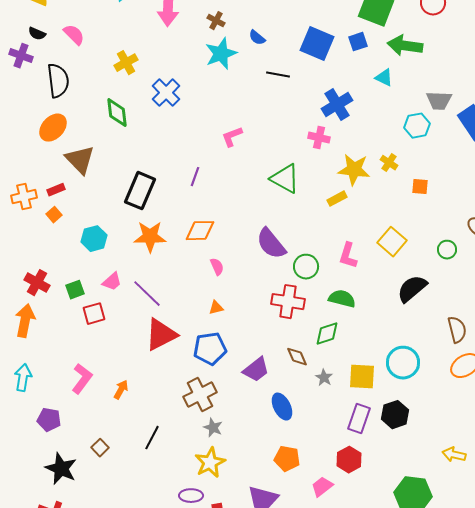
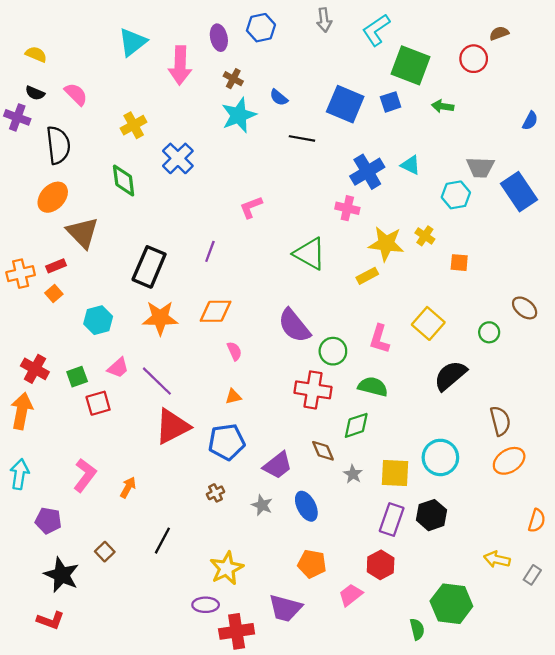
green arrow: (405, 46) -> (443, 106), size x0.6
cyan triangle: (384, 78) -> (410, 165), moved
brown cross: (200, 395) -> (216, 493), size x0.5
gray star: (213, 428) -> (262, 505), moved

